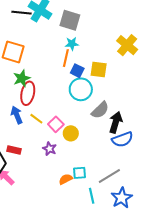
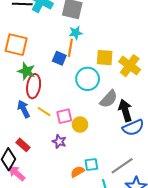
yellow cross: (127, 45) -> (130, 66), moved
blue square: (77, 71) -> (59, 58), moved
green star: (22, 78) -> (26, 71), turned -30
black arrow: (116, 122) -> (125, 110), turned -30
pink square: (56, 124) -> (64, 116), turned 35
red rectangle: (14, 150) -> (23, 145), turned 32

